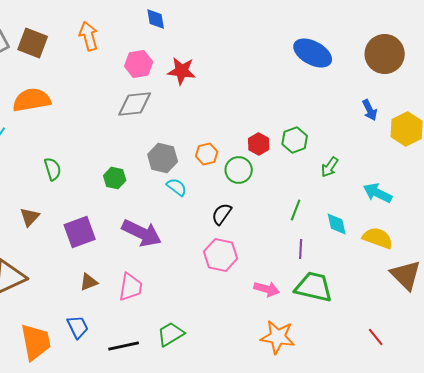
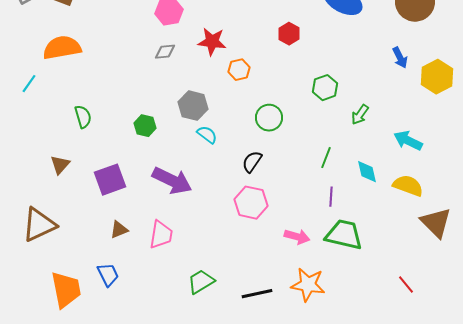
red star: (182, 71) -> (212, 42), moved
gray diamond: (135, 104) -> (165, 52), size x0.6
red hexagon: (259, 144) -> (289, 34), moved
orange hexagon: (207, 154) -> (239, 70), moved
black line: (124, 346) -> (257, 294), moved

